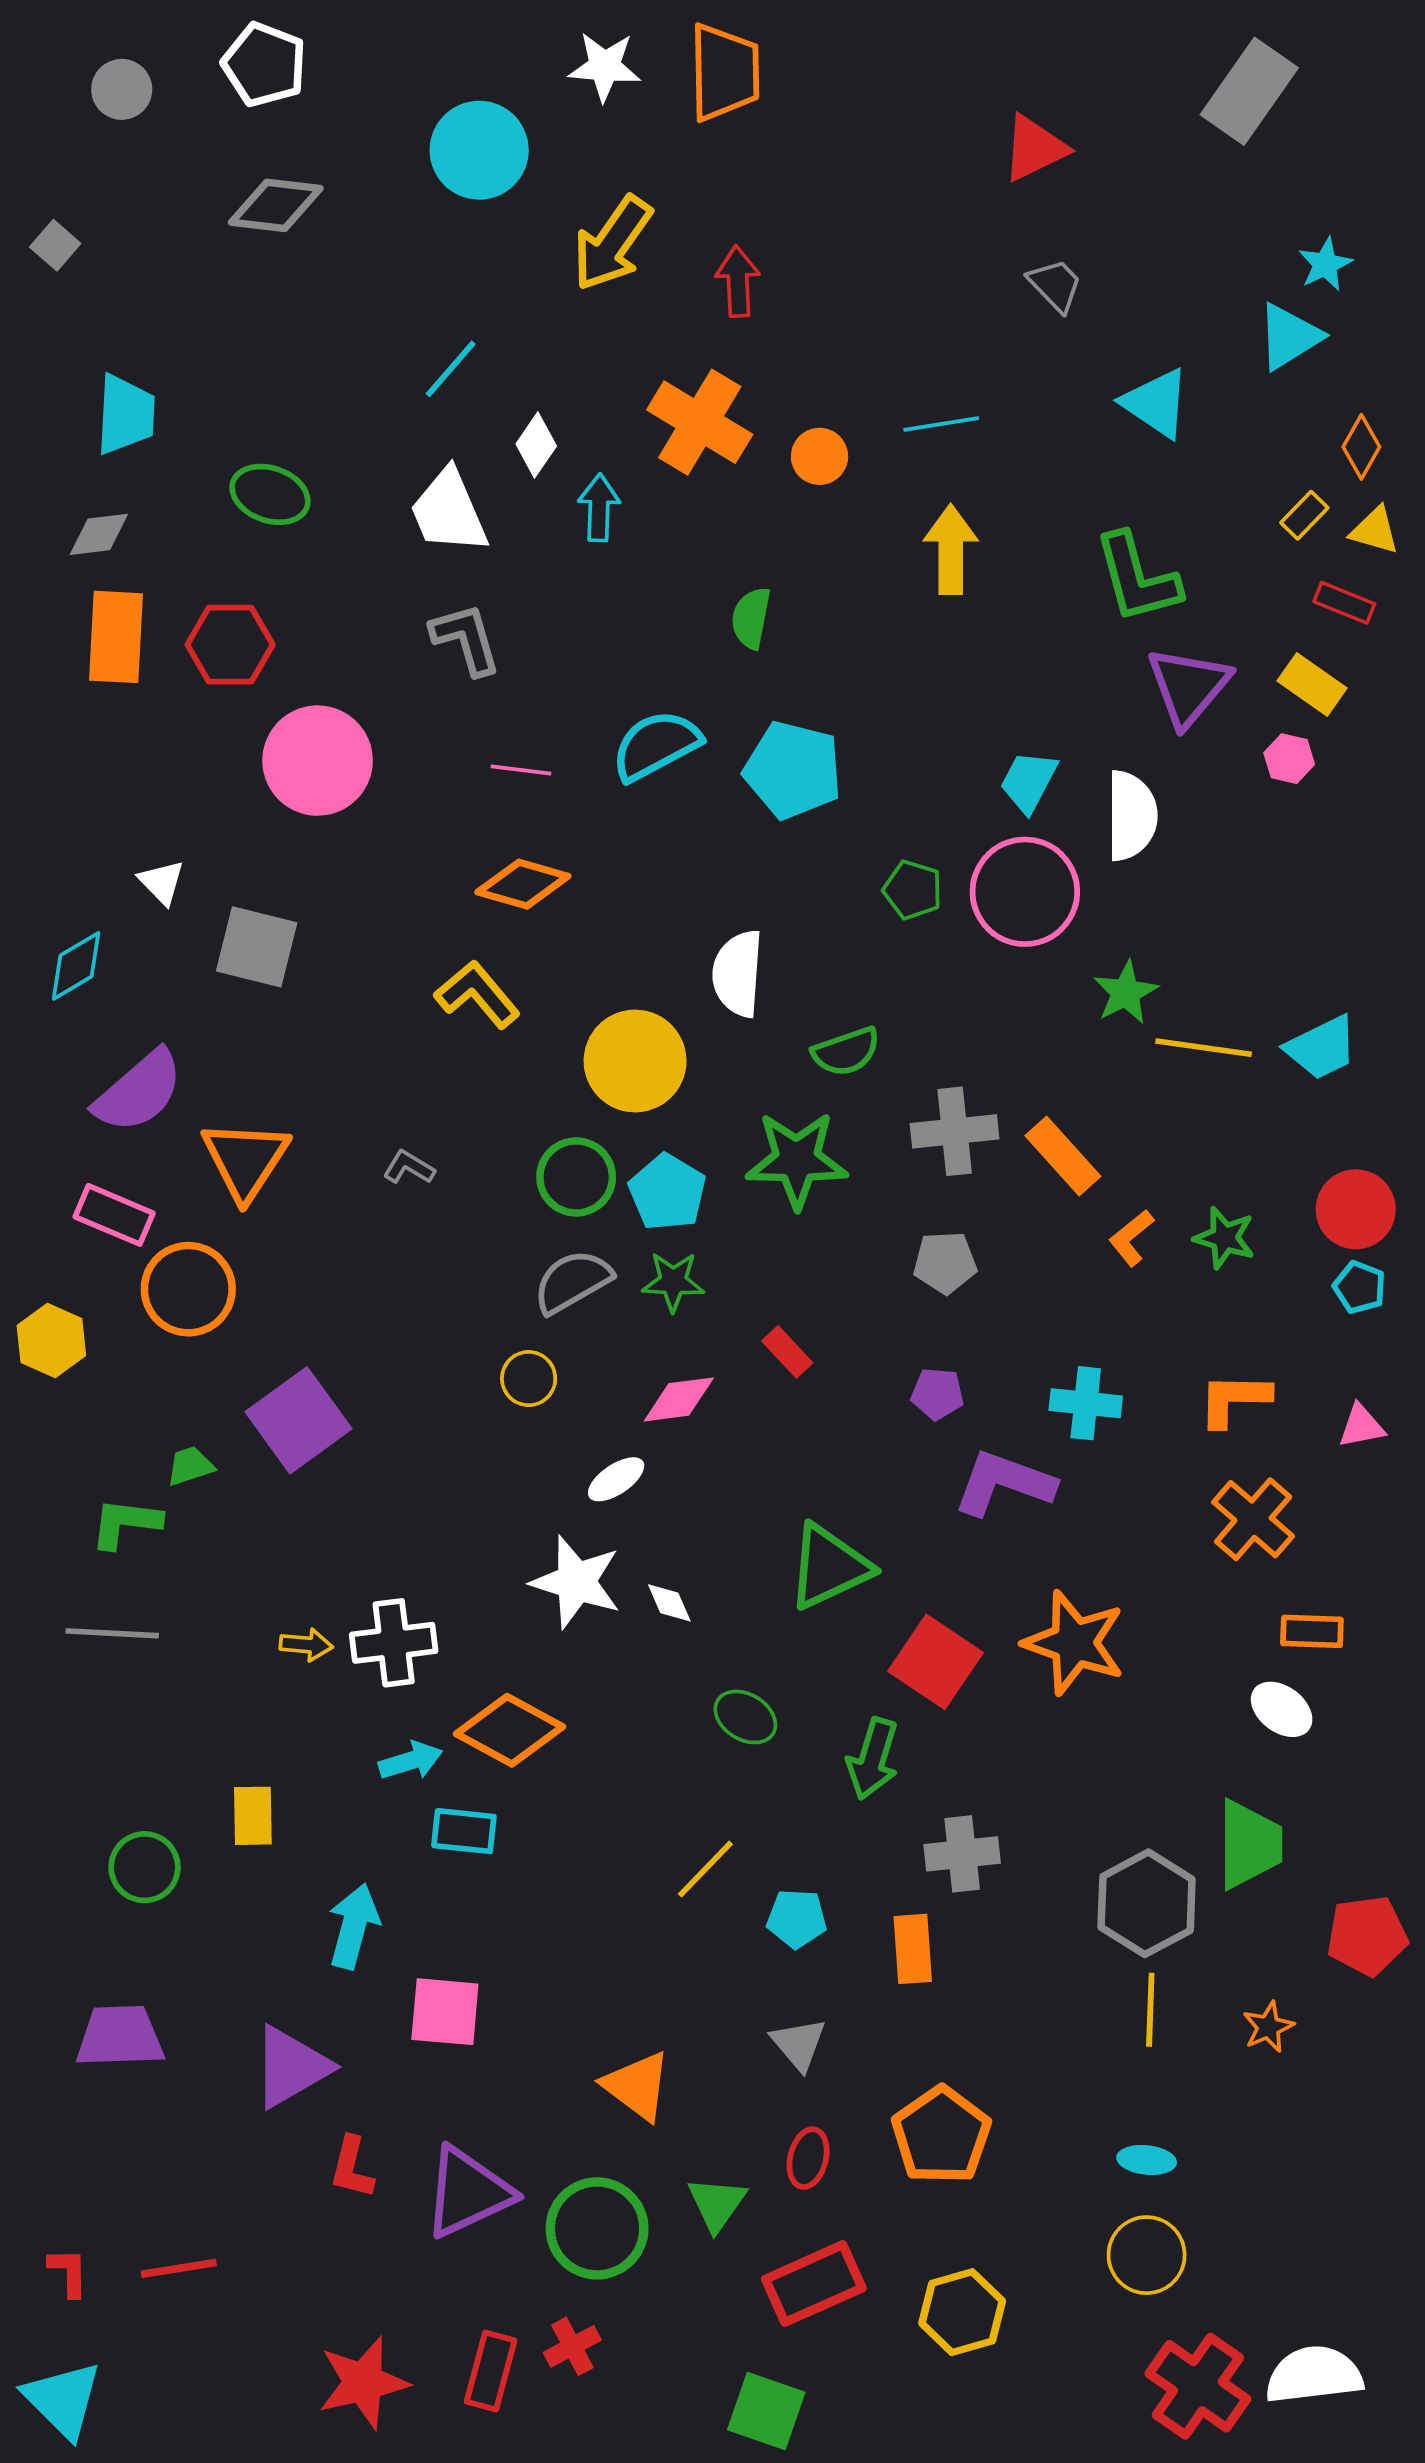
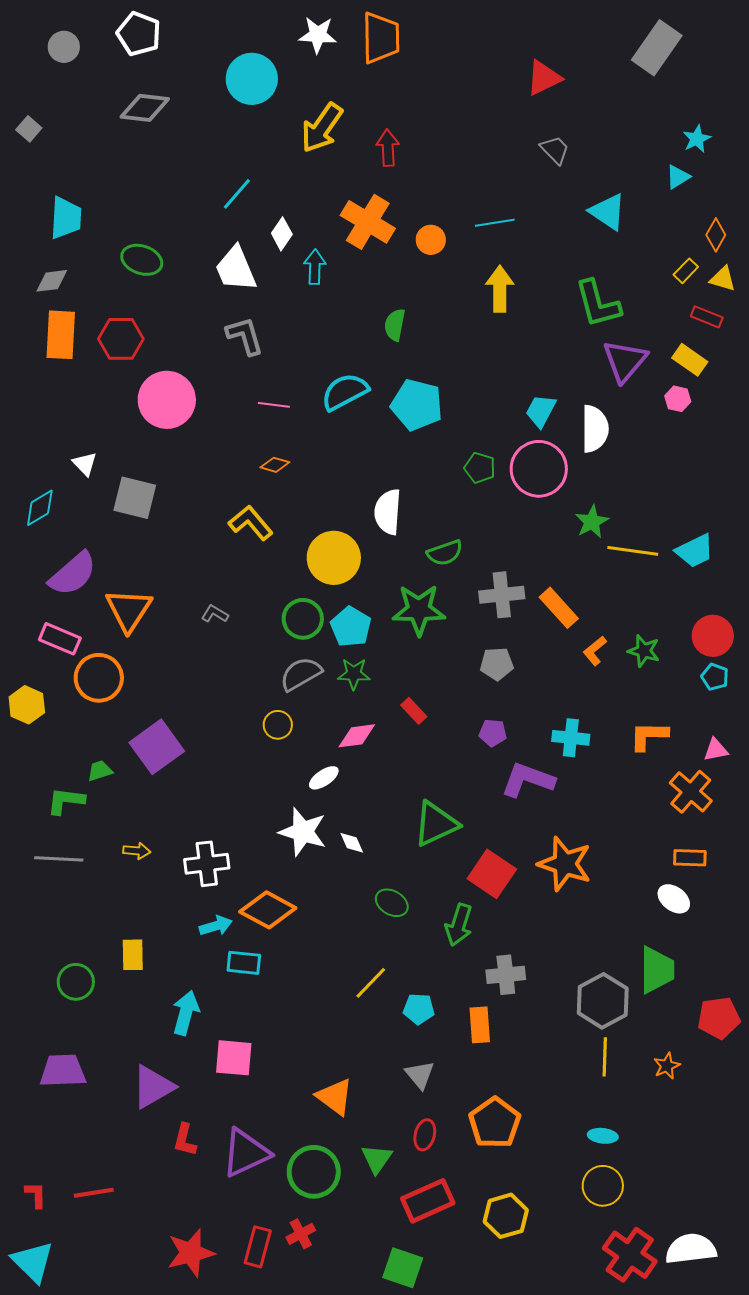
cyan triangle: (1289, 337) -> (678, 177), size x0.7
orange diamond: (523, 884) -> (275, 465), size x0.6
orange cross: (1253, 1519) -> (691, 792), moved
yellow arrow: (306, 1645) -> (137, 851), moved

